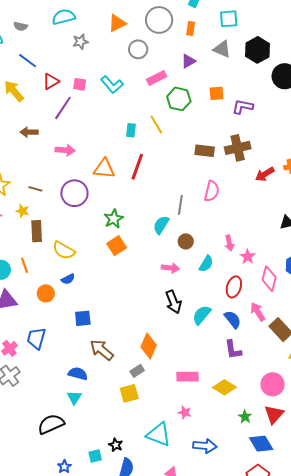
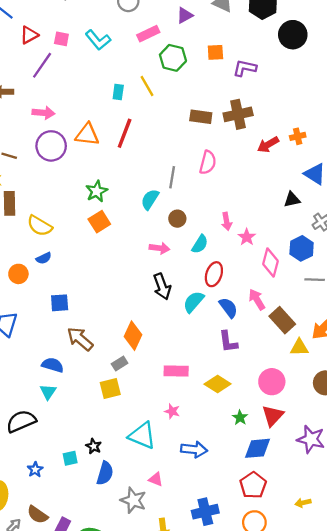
purple circle: (74, 193) -> (51, 146), moved
red ellipse: (234, 287) -> (214, 274), moved
blue diamond: (261, 444) -> (258, 448), turned -65

